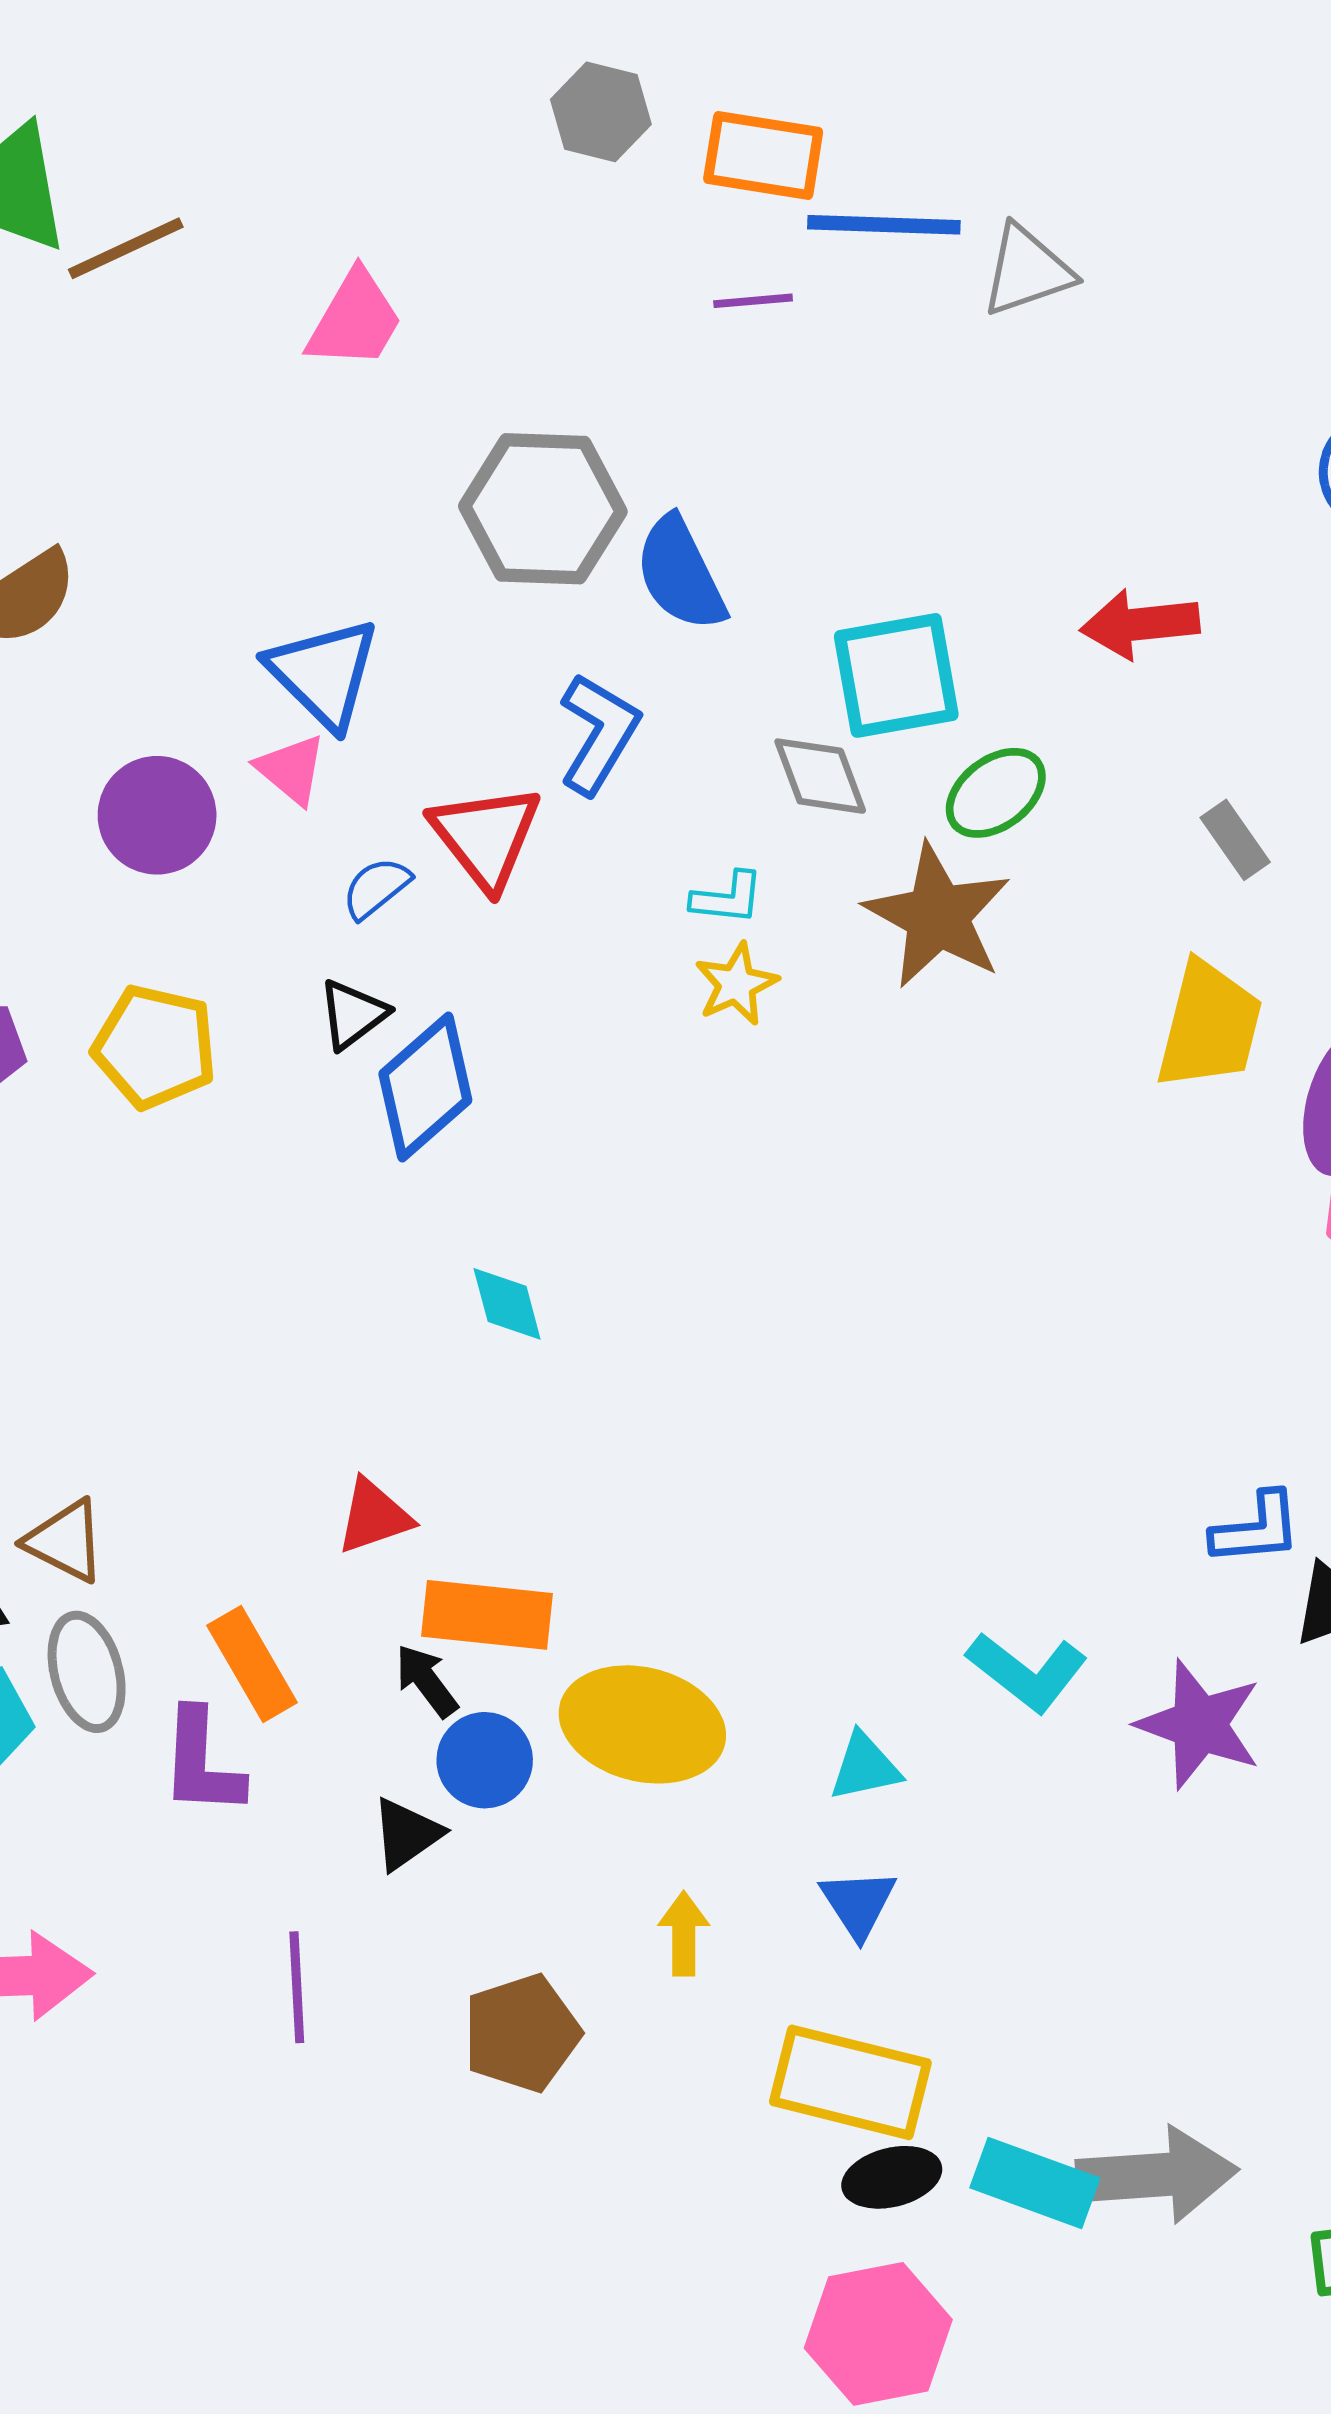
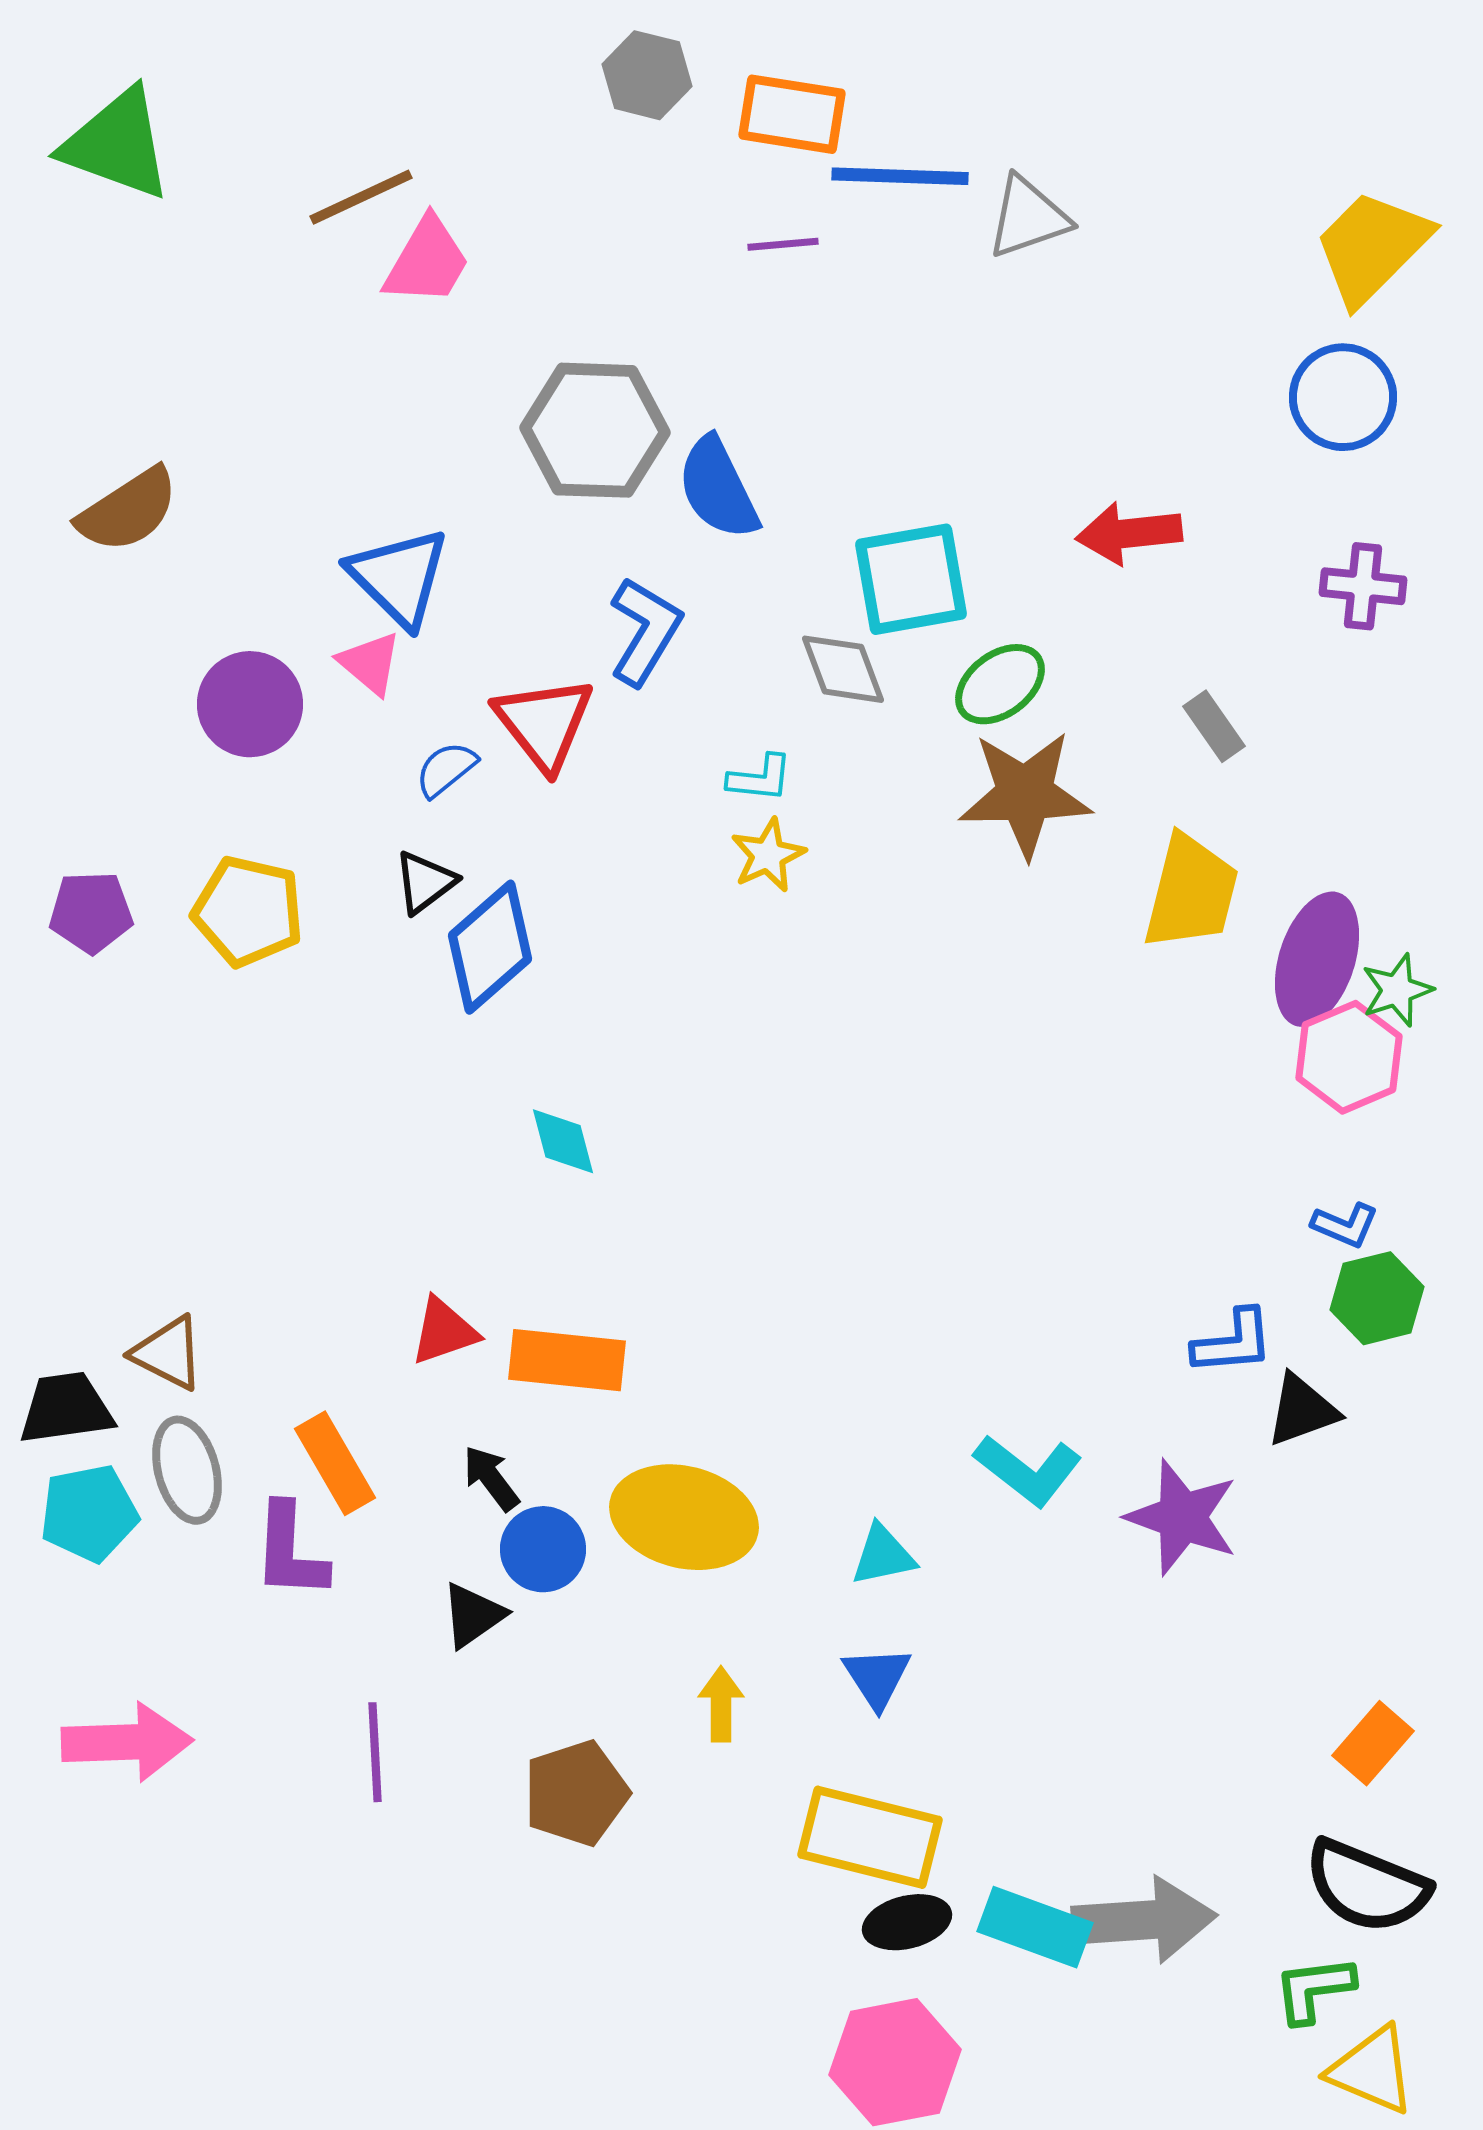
brown line: (126, 248) -> (361, 197), moved
brown star: (938, 916) -> (1025, 794), moved, turned -30
orange rectangle: (487, 1615) -> (567, 1360), moved

